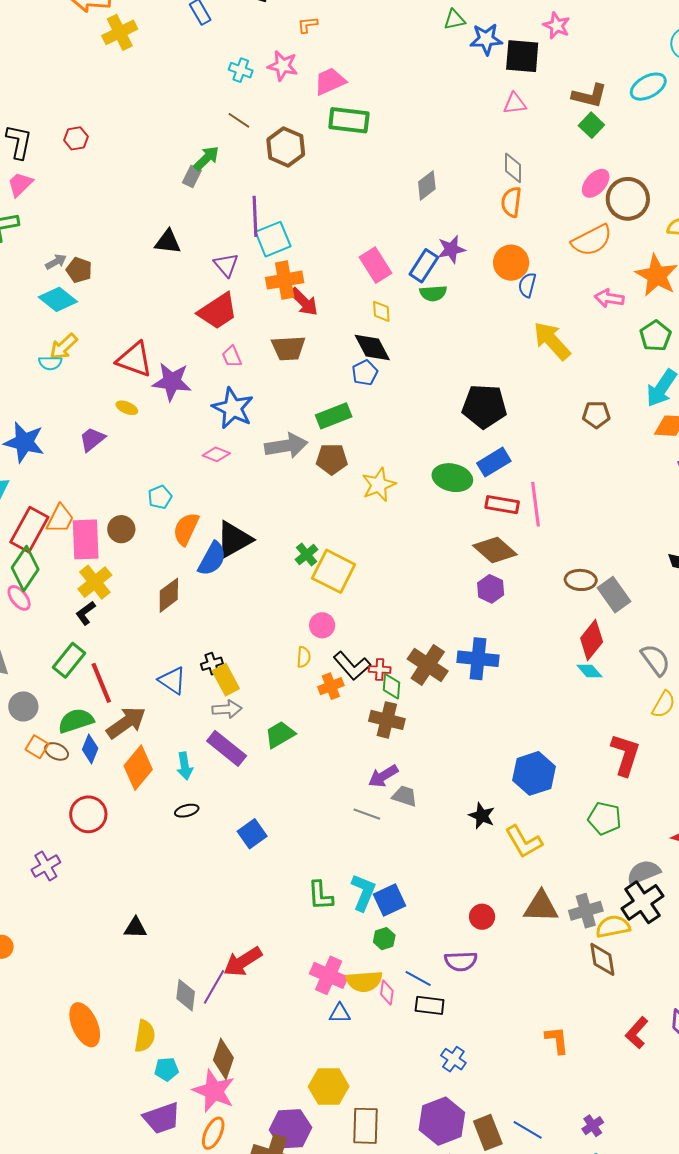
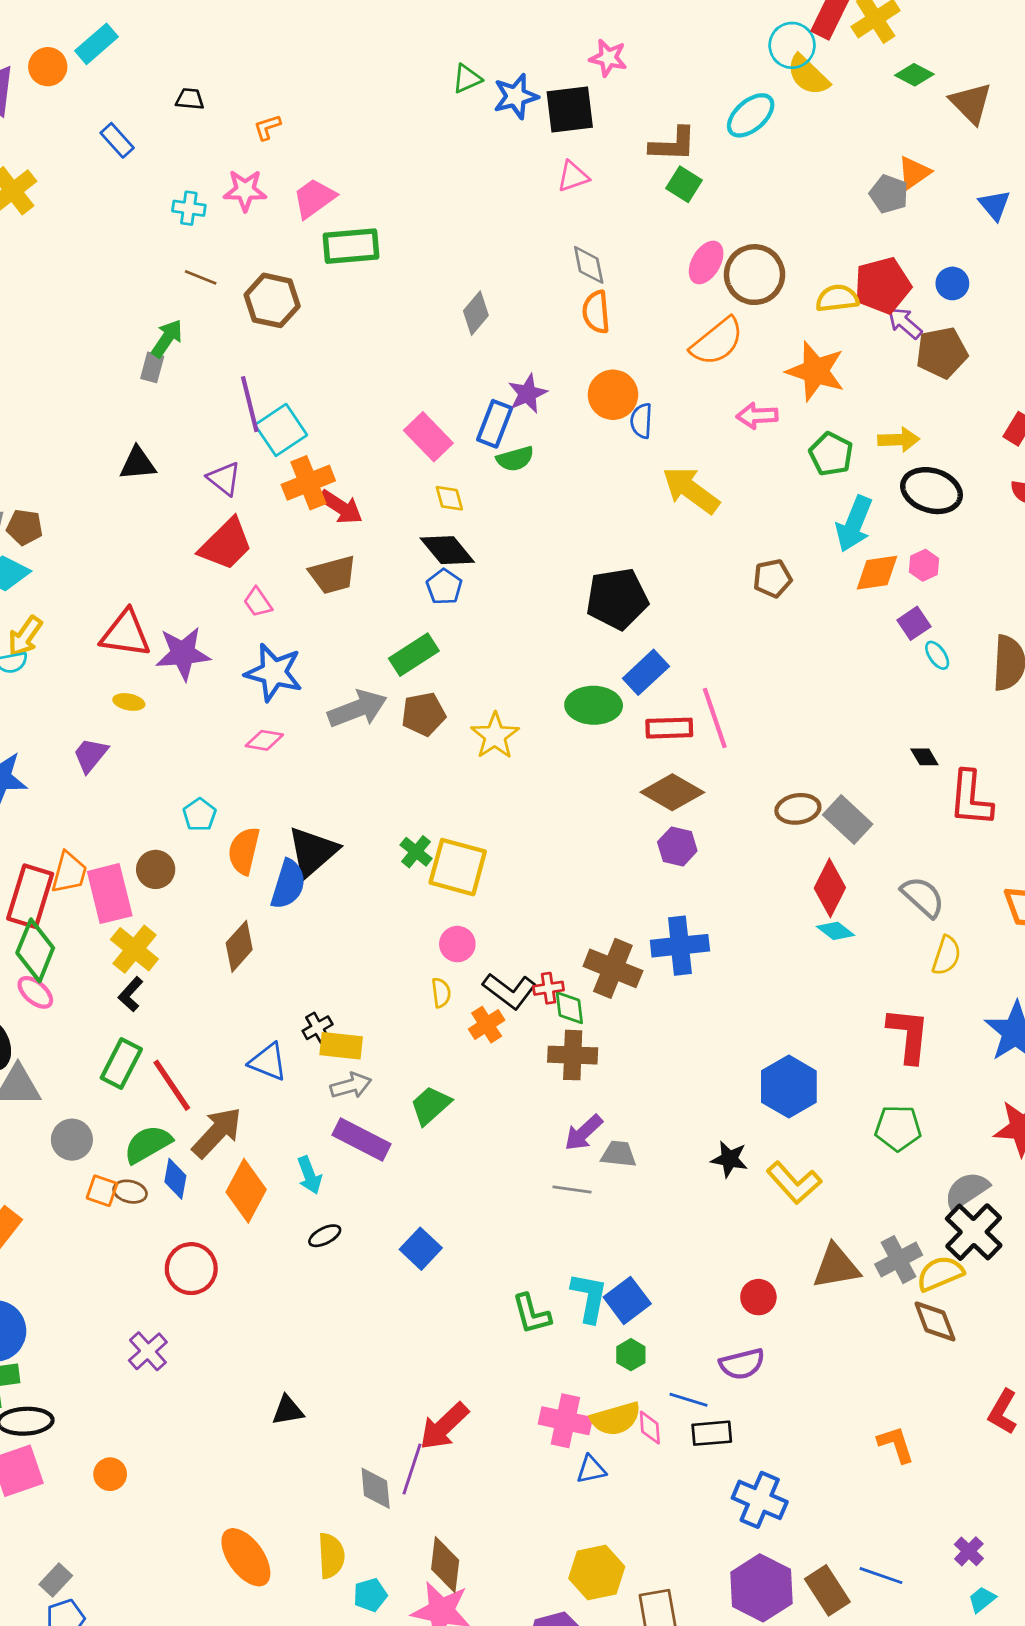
yellow rectangle: (226, 680) -> (341, 1046), turned -44
blue cross: (453, 1059) -> (760, 1500), size x1.5

